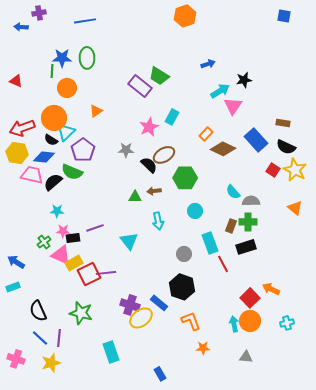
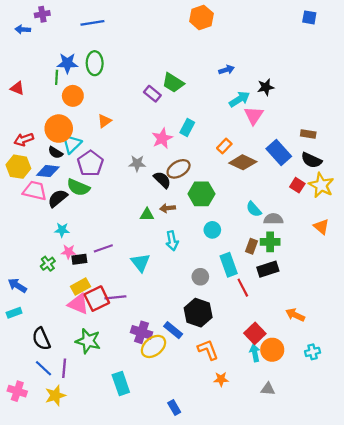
purple rectangle: (140, 86) -> (152, 94), size x0.7
red arrow: (22, 128) -> (24, 139), size x0.7
pink triangle: (61, 255) -> (78, 304), moved
red square: (250, 298) -> (255, 333), moved

